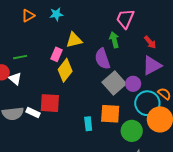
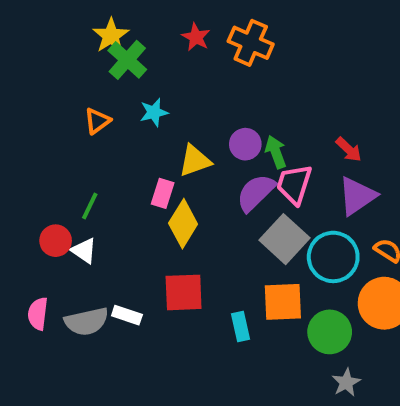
pink trapezoid: (125, 19) -> (294, 184), moved
green line: (20, 57) -> (90, 206), turned -48
purple semicircle: (102, 59) -> (256, 193), turned 70
purple circle: (133, 84) -> (245, 144), moved
red square: (50, 103) -> (184, 292), moved
cyan circle: (147, 103) -> (333, 257), moved

